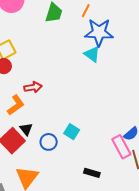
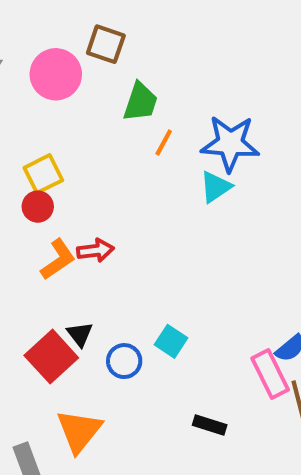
orange line: (86, 11) -> (164, 142), moved
cyan triangle: (92, 54) -> (215, 187), turned 48
orange L-shape: (16, 105) -> (58, 259), moved

